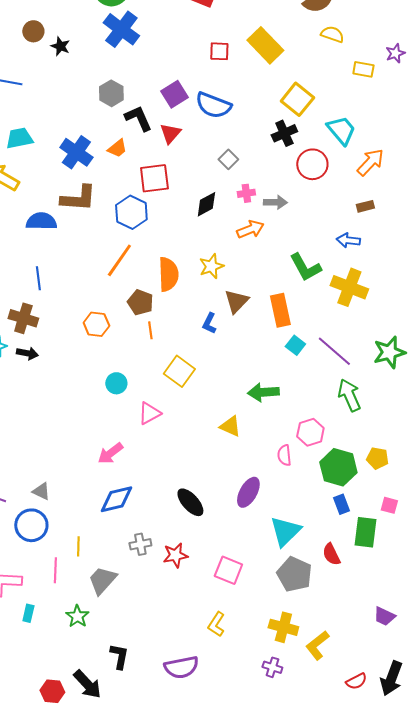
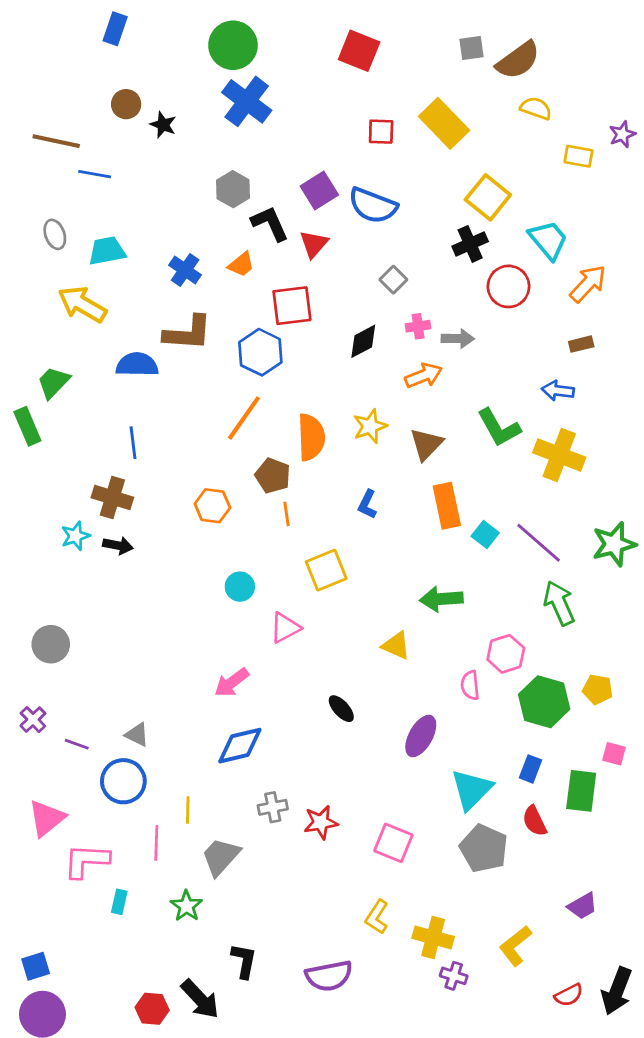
blue cross: (76, 152) -> (185, 270), size x0.7
brown triangle: (236, 301) -> (426, 444), moved
orange rectangle: (280, 310) -> (447, 506), moved
yellow square: (179, 371) -> (326, 570), turned 32
black ellipse: (190, 502) -> (341, 709), moved, size x0.7
blue rectangle: (341, 504) -> (530, 769), moved, turned 42
purple trapezoid: (384, 616) -> (583, 906), moved, turned -55
yellow cross: (283, 627) -> (433, 937), moved

